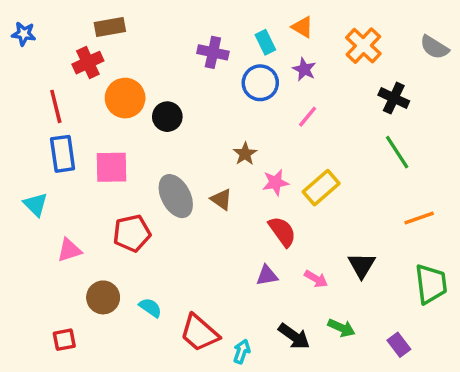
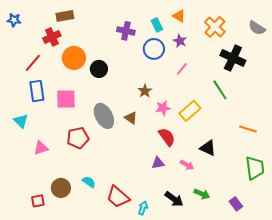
black cross: (394, 98) -> (233, 58), size x1.4
red line: (56, 106) -> (33, 63), turned 54
green line: (397, 152) -> (220, 90), moved
orange line: (419, 218) -> (248, 129), turned 36
black triangle: (362, 265) -> (208, 148), moved, turned -36
brown circle: (103, 297) -> (61, 188), moved

